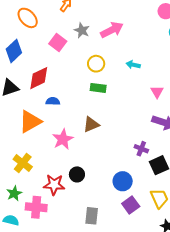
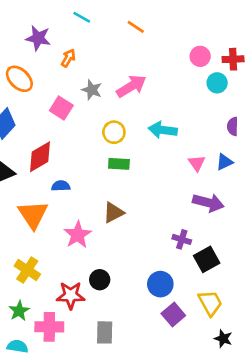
cyan arrow: (133, 65) -> (163, 130), size x1.5
orange triangle: (30, 121) -> (33, 215), turned -30
gray rectangle: (92, 216) -> (105, 332), moved

